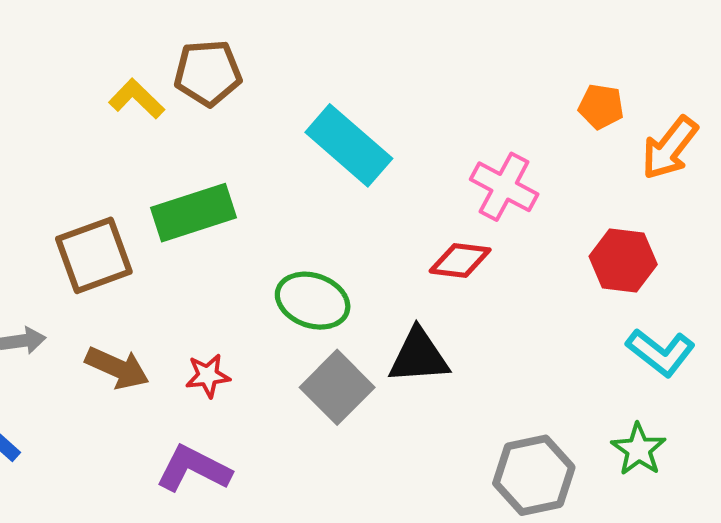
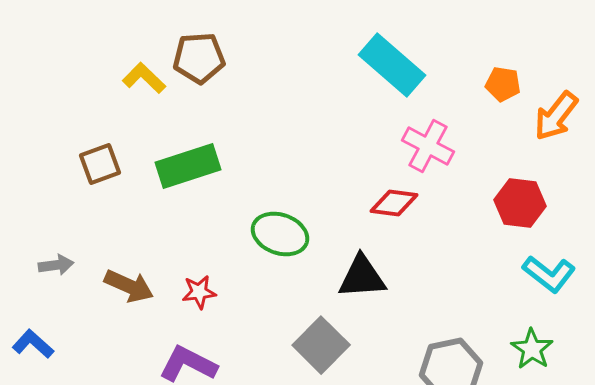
cyan rectangle: (349, 145) -> (392, 65), moved
brown square: (94, 255) -> (100, 164), moved, size x0.7
gray square: (337, 387) -> (321, 345), moved

